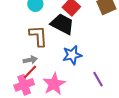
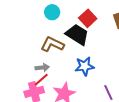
brown L-shape: (38, 36) -> (52, 44), turned -65

